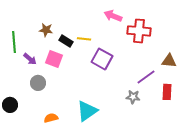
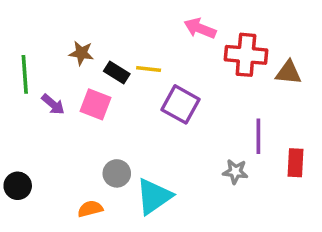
brown triangle: (169, 61) -> (288, 73), moved
purple line: (146, 77) -> (258, 136), turned -54
gray circle: (38, 83) -> (117, 173), moved

